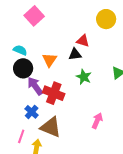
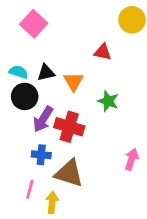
black triangle: (75, 54) -> (46, 73), moved
orange triangle: (50, 60) -> (73, 81), moved
purple arrow: (35, 86) -> (43, 119), turned -108
blue cross: (32, 112) -> (41, 155), turned -32

